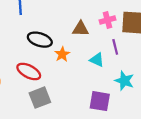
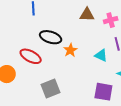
brown triangle: (81, 29) -> (87, 15), moved
red ellipse: (29, 71) -> (31, 56), moved

